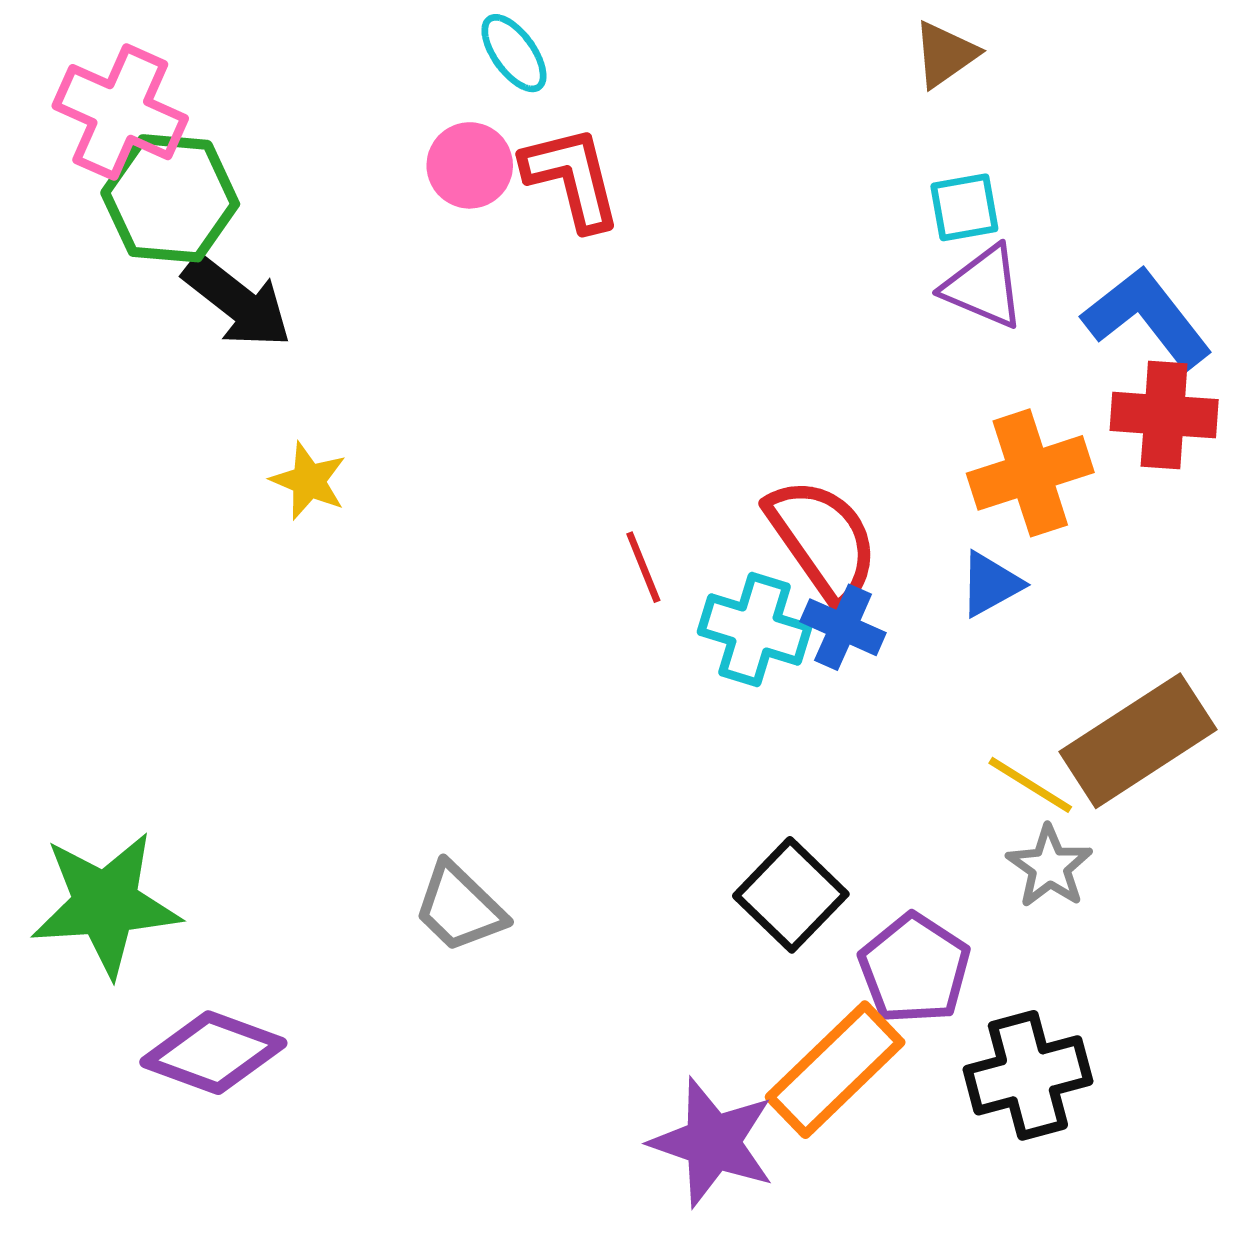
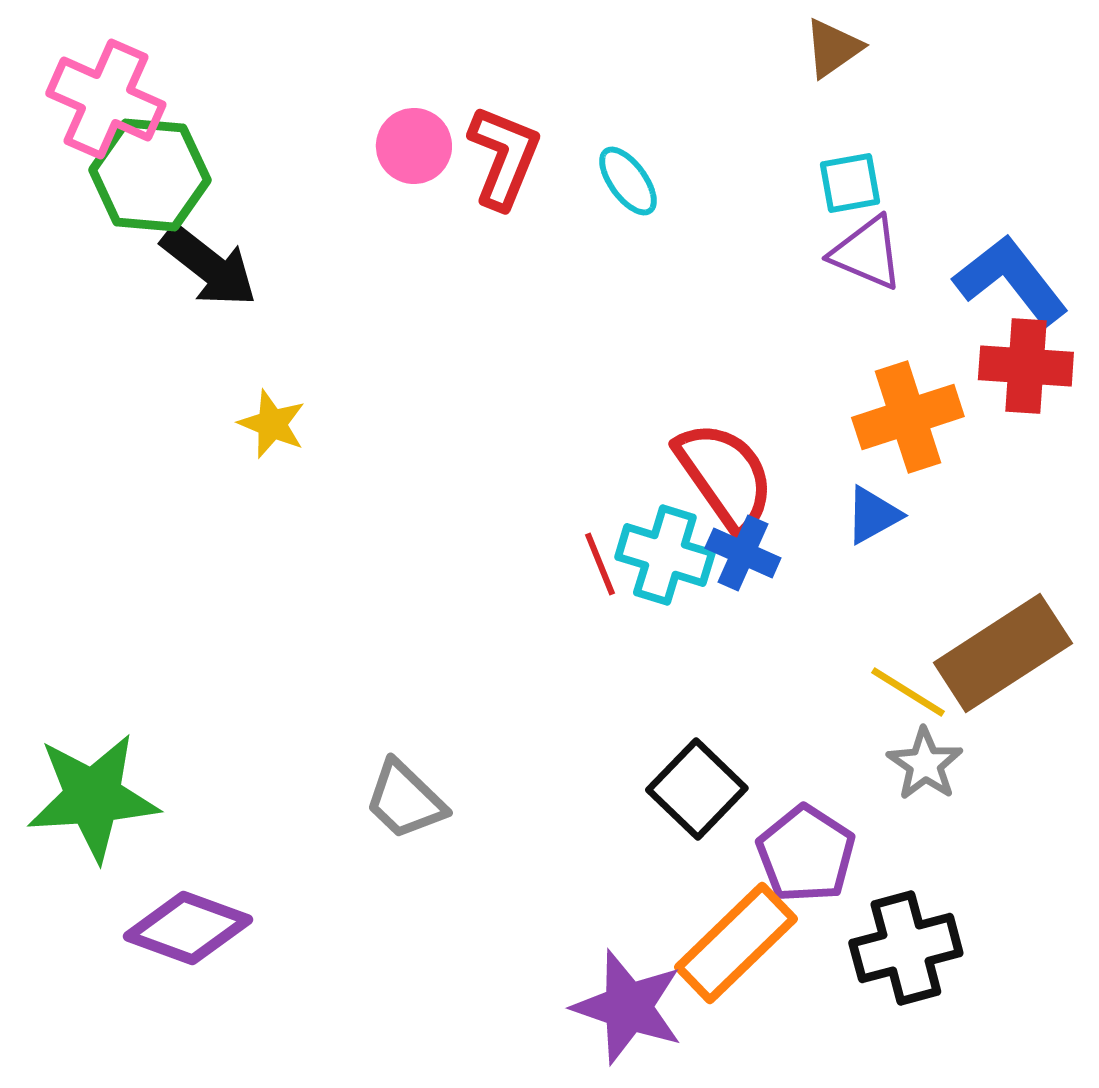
cyan ellipse: (514, 53) -> (628, 181), moved
red L-shape: (572, 178) -> (504, 157), turned 36
red line: (643, 567) -> (600, 564), moved

